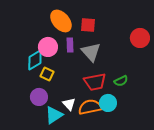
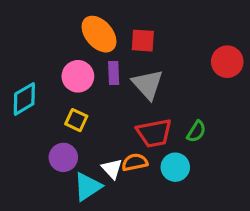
cyan diamond: (35, 60) -> (24, 99), moved
green semicircle: (121, 81) -> (196, 131), turned -32
orange semicircle: (90, 107) -> (135, 162), moved, size x0.7

